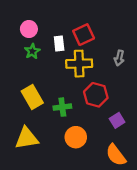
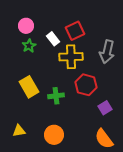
white rectangle: (59, 43) -> (53, 39), turned -32
gray arrow: (119, 58) -> (107, 52), size x1.6
orange circle: (76, 137) -> (54, 135), moved
yellow triangle: (27, 138) -> (19, 131), moved, size x0.6

